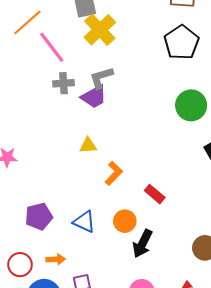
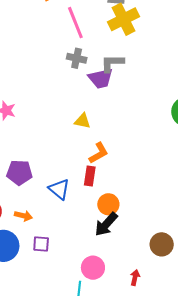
red rectangle: (155, 194) -> (90, 176), moved, turned 42
orange circle: (125, 221) -> (108, 204), moved

